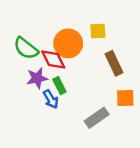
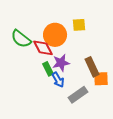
brown rectangle: (114, 63) -> (92, 67), moved
purple star: (37, 78) -> (61, 63), moved
blue arrow: (51, 99) -> (58, 80), moved

